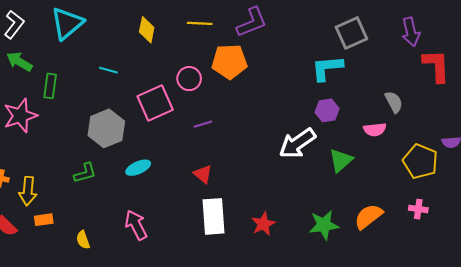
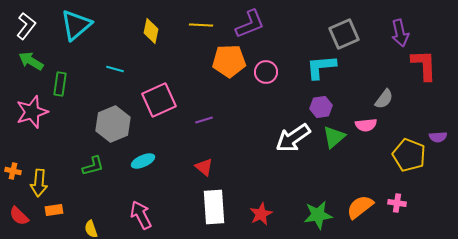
pink circle: (189, 79) -> (266, 72), moved
gray semicircle: (394, 102) -> (384, 99), turned 65
green triangle: (341, 160) -> (334, 137), moved
pink cross: (418, 209) -> (397, 203), moved

